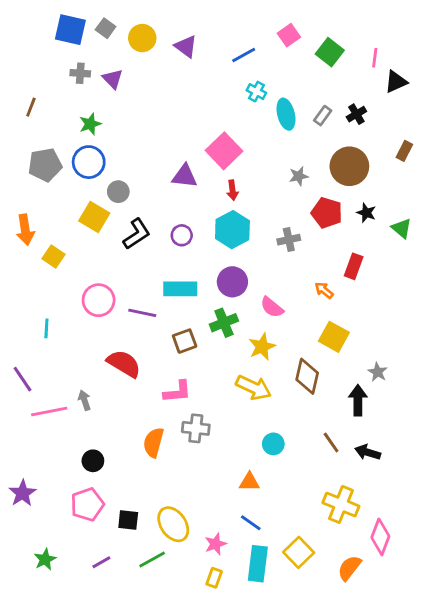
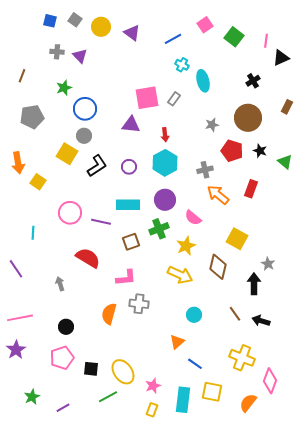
blue square: (70, 30) -> (50, 21), size x0.6
gray rectangle: (323, 116) -> (174, 99), moved
pink square: (224, 151) -> (147, 98), moved, turned 35
blue circle: (89, 162) -> (85, 109), moved
orange arrow: (324, 290) -> (218, 195), moved, size x1.6
pink line: (49, 411) -> (20, 318), moved
orange triangle: (249, 482) -> (177, 342), turned -42
blue line: (251, 523) -> (195, 364), moved
yellow square: (299, 552) -> (212, 392), turned -35
purple line: (101, 562) -> (63, 408), moved

